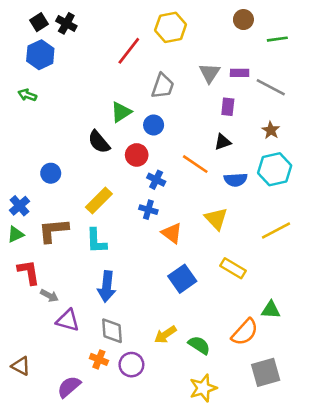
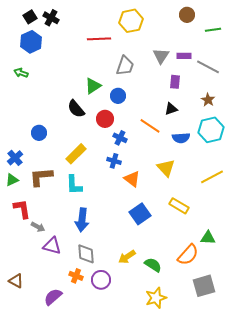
red line: (129, 51) -> (99, 39), turned 50

